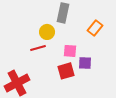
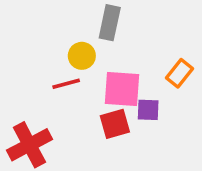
orange rectangle: (95, 28) -> (179, 73), moved
pink square: (70, 51) -> (122, 89), size x1.6

